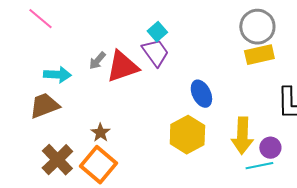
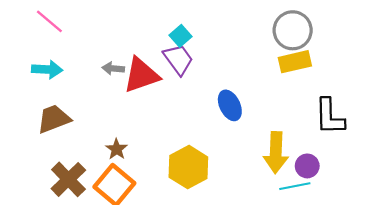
gray arrow: (97, 61) -> (113, 68), turned 54
cyan arrow: (57, 75) -> (47, 70), moved
yellow hexagon: (187, 135) -> (188, 167), moved

